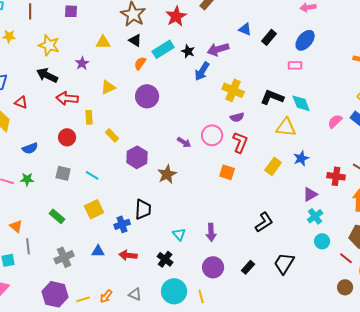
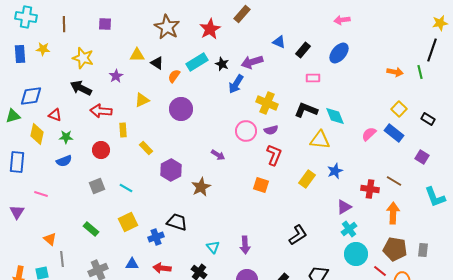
black triangle: (135, 40) -> (157, 63), moved
pink rectangle: (295, 65) -> (313, 78), moved
pink circle: (212, 135) -> (246, 131), moved
gray square: (63, 173) -> (97, 186), turned -35
green star: (27, 179) -> (66, 137), moved
black trapezoid: (143, 209) -> (177, 222), turned -75
cyan circle: (322, 241) -> (356, 254), size x1.5

